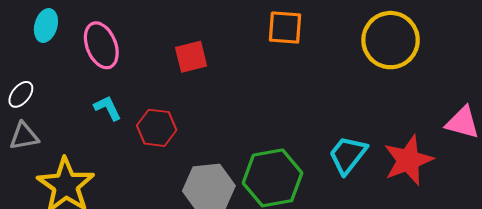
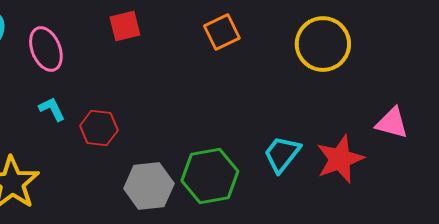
orange square: (285, 28) -> (222, 32), turned -30
red square: (191, 57) -> (125, 26), moved

